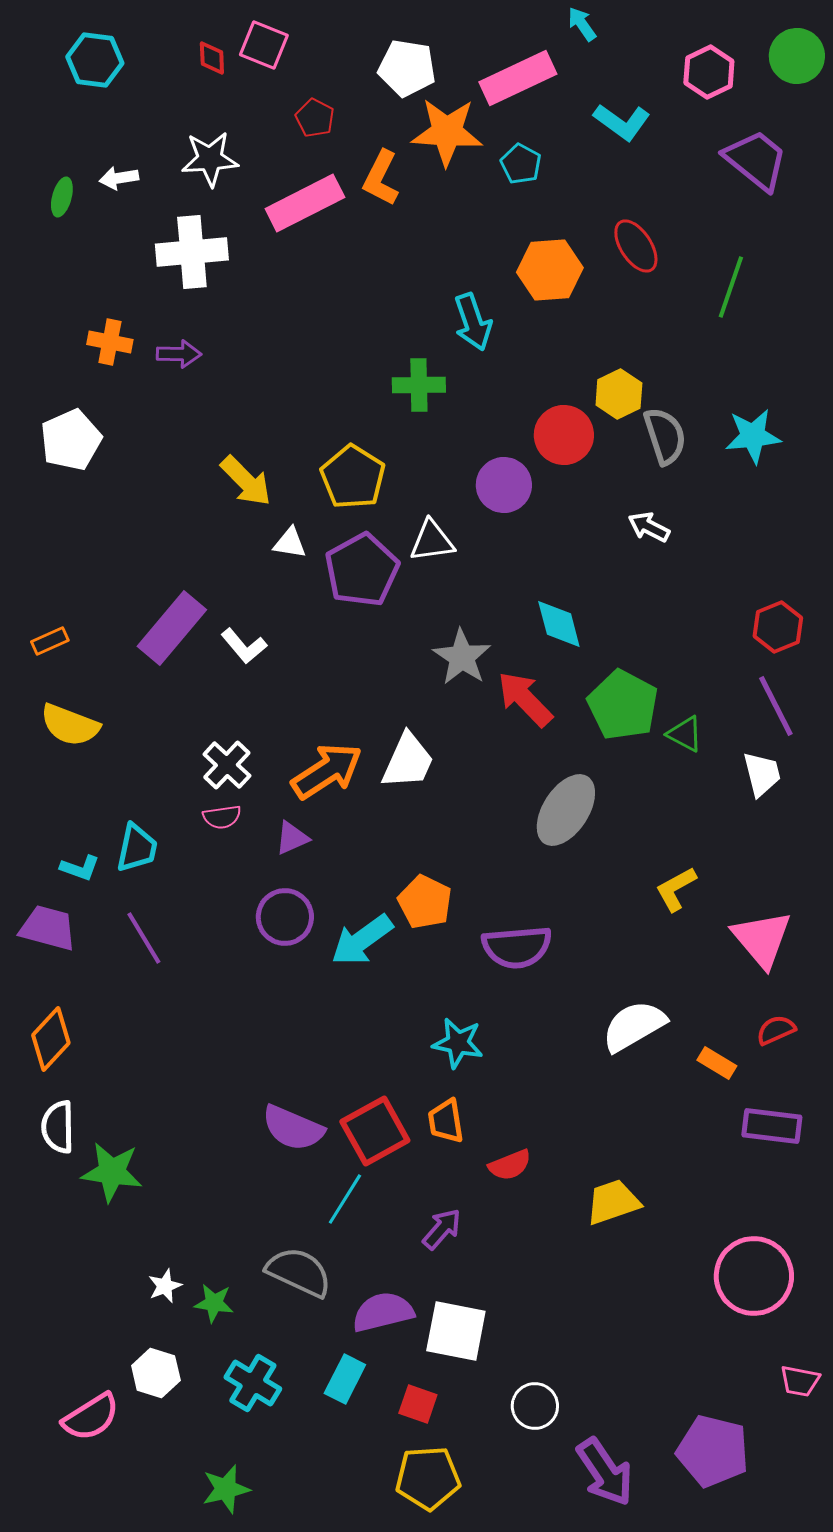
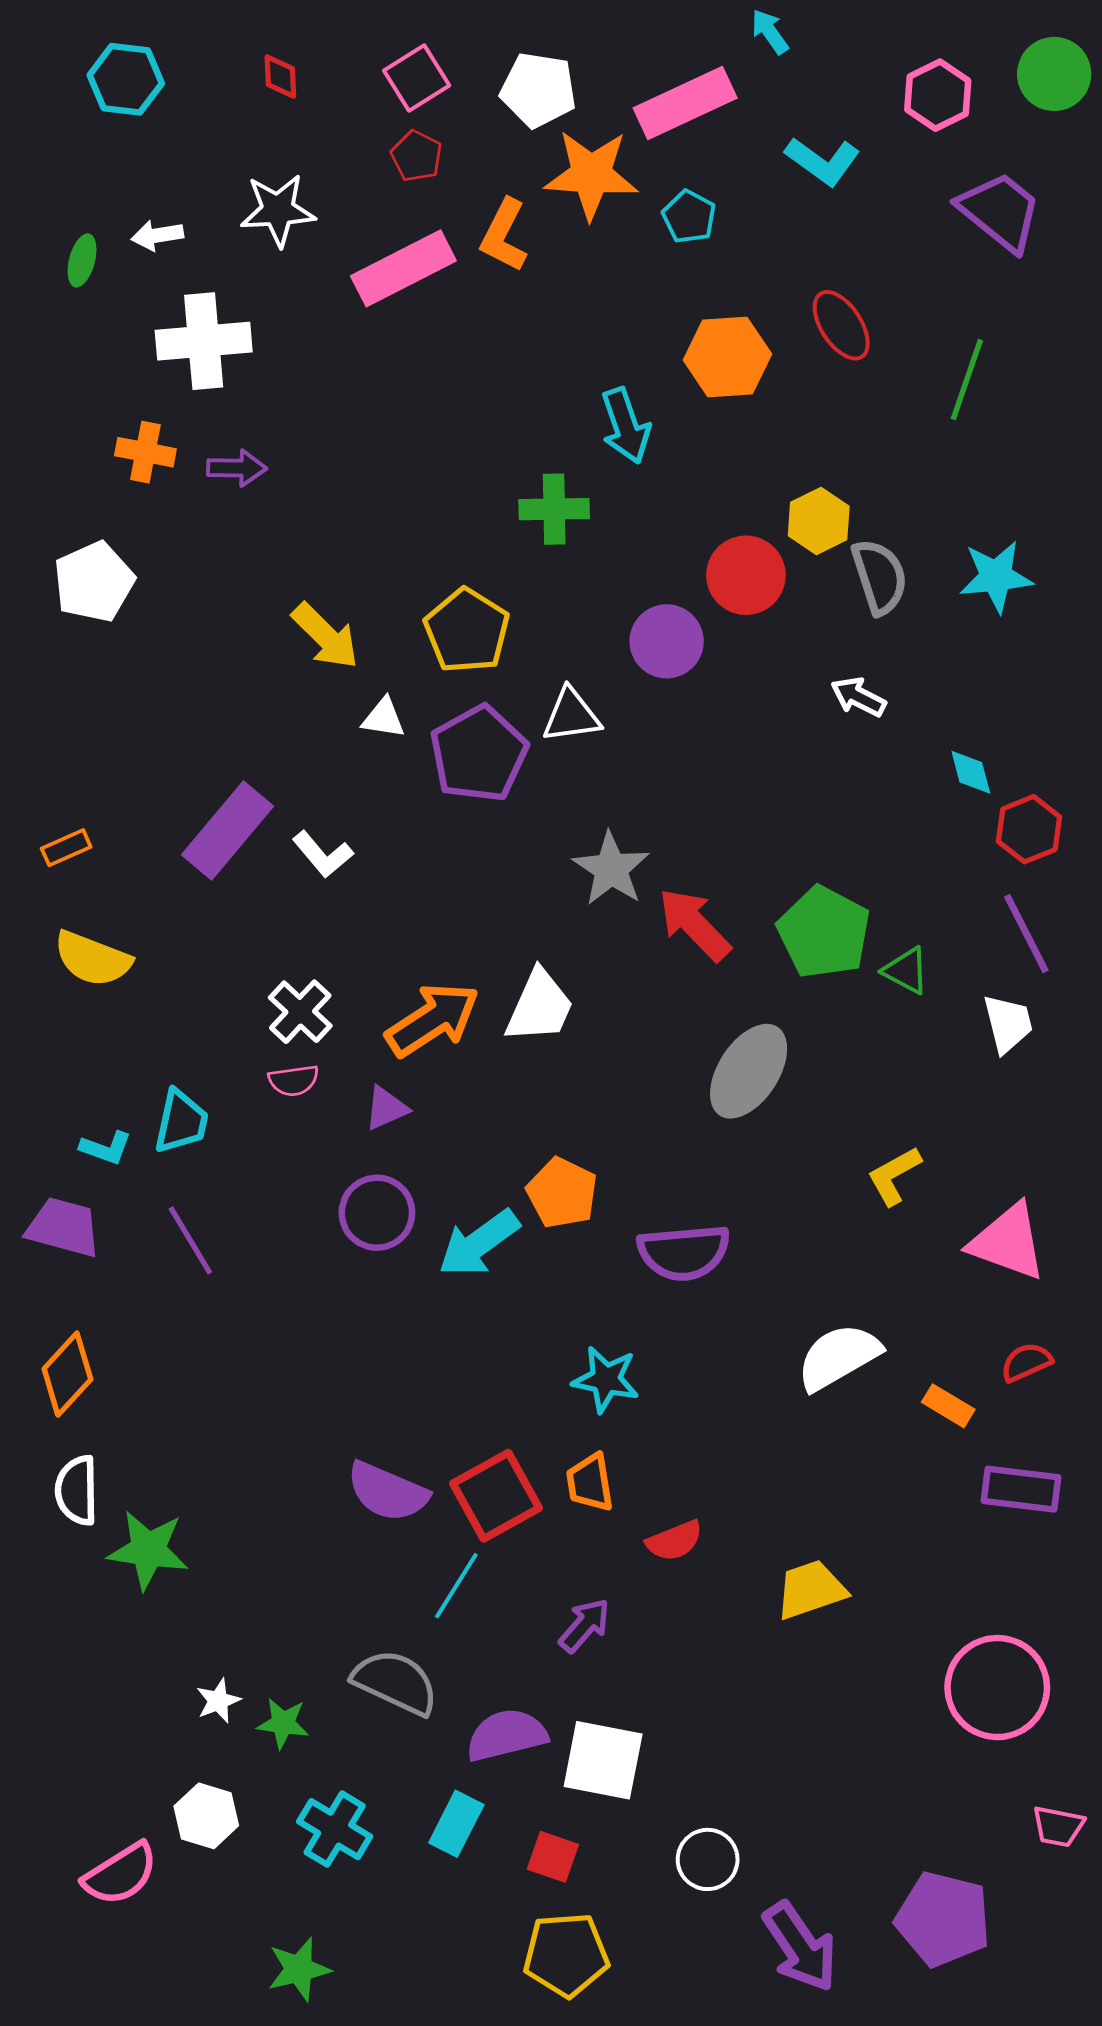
pink square: (264, 45) -> (417, 78), moved, turned 36
white cross: (192, 252) -> (204, 341), moved
cyan diamond: (559, 624) -> (971, 772), moved, size x0.7
pink triangle: (762, 939) -> (1008, 1242), turned -30

